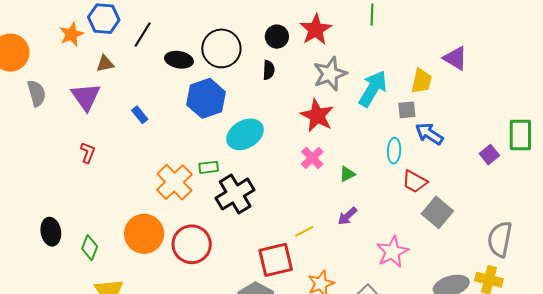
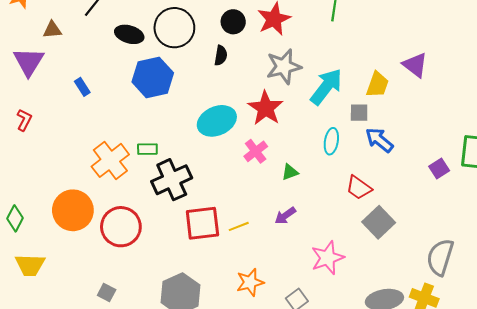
cyan ellipse: (245, 134) -> (217, 121), moved
cyan ellipse: (394, 151) -> (331, 141), moved
red square: (276, 260) -> (202, 223), moved

